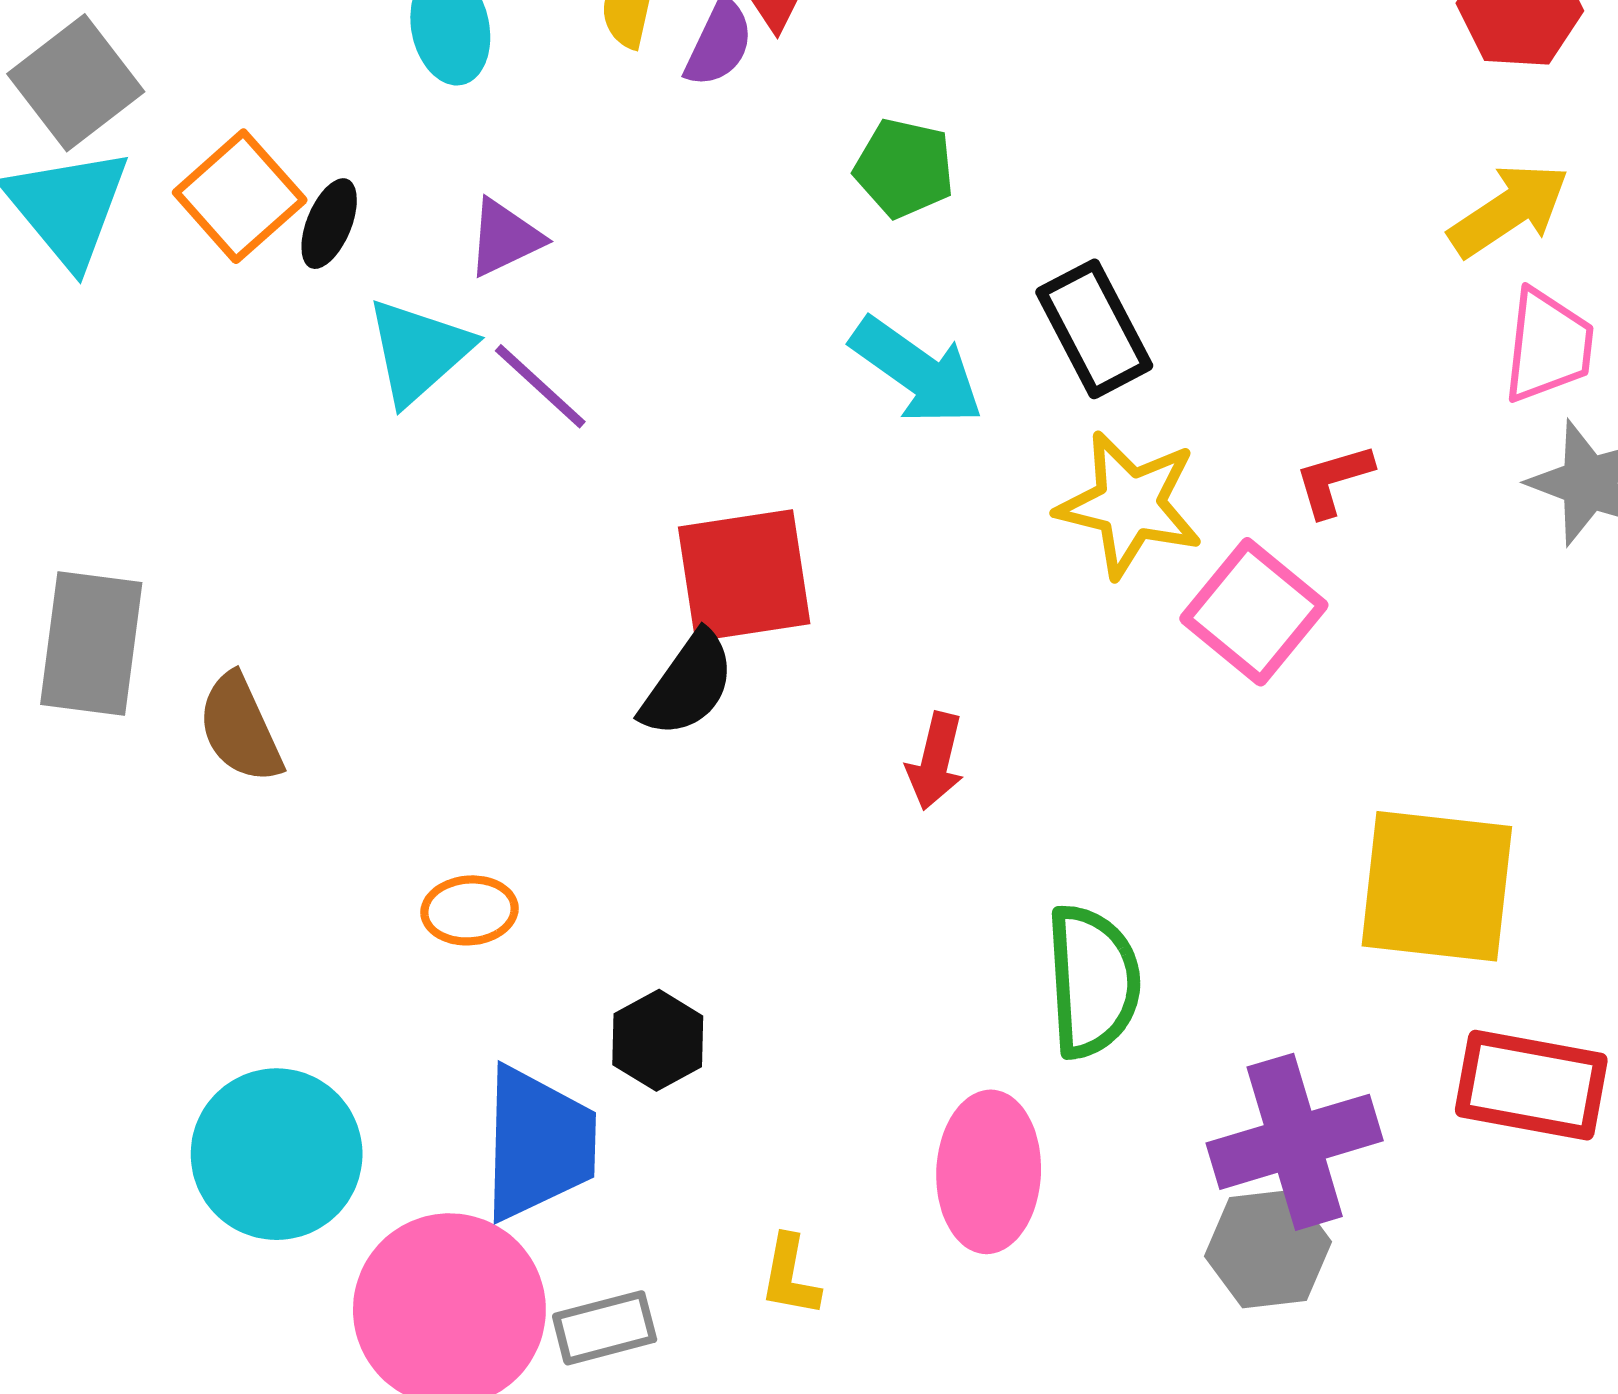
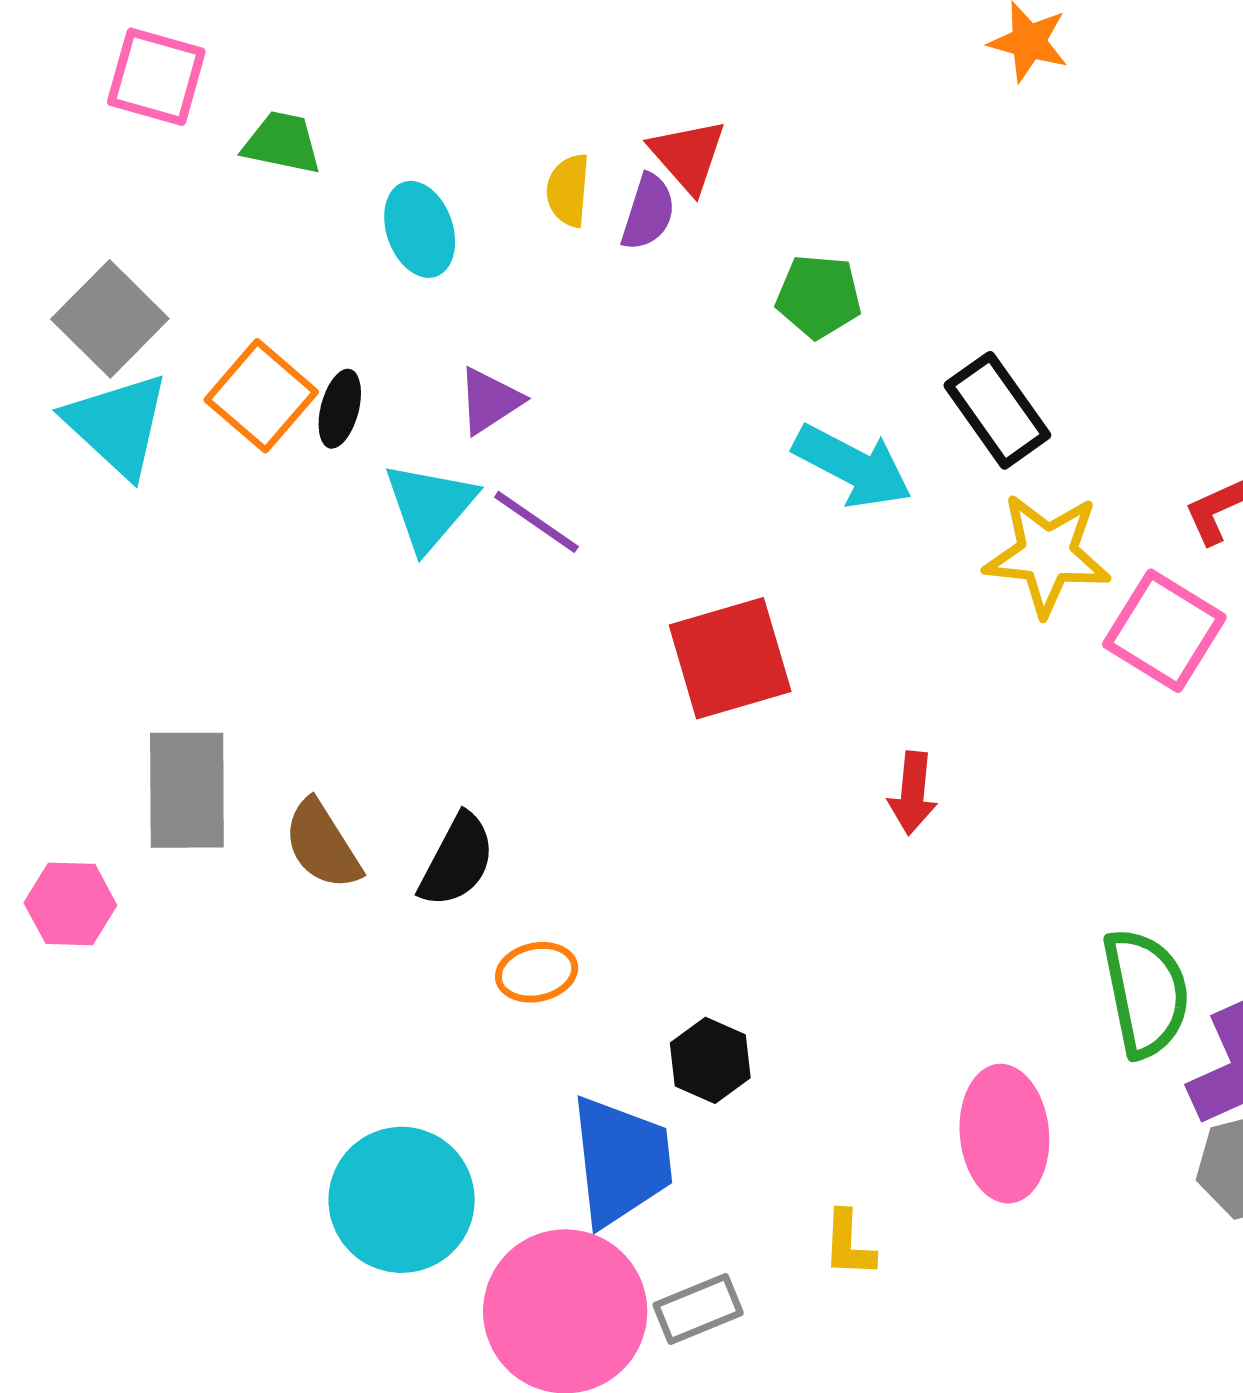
black semicircle: (688, 685) -> (457, 860), moved
green semicircle: (1093, 981) -> (1146, 993), moved

